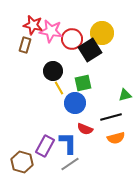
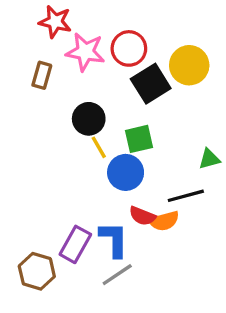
red star: (33, 25) -> (55, 22), moved
yellow circle: (102, 33) -> (189, 65), moved
red circle: (72, 39) -> (129, 48), moved
orange semicircle: (116, 138) -> (164, 221), moved

